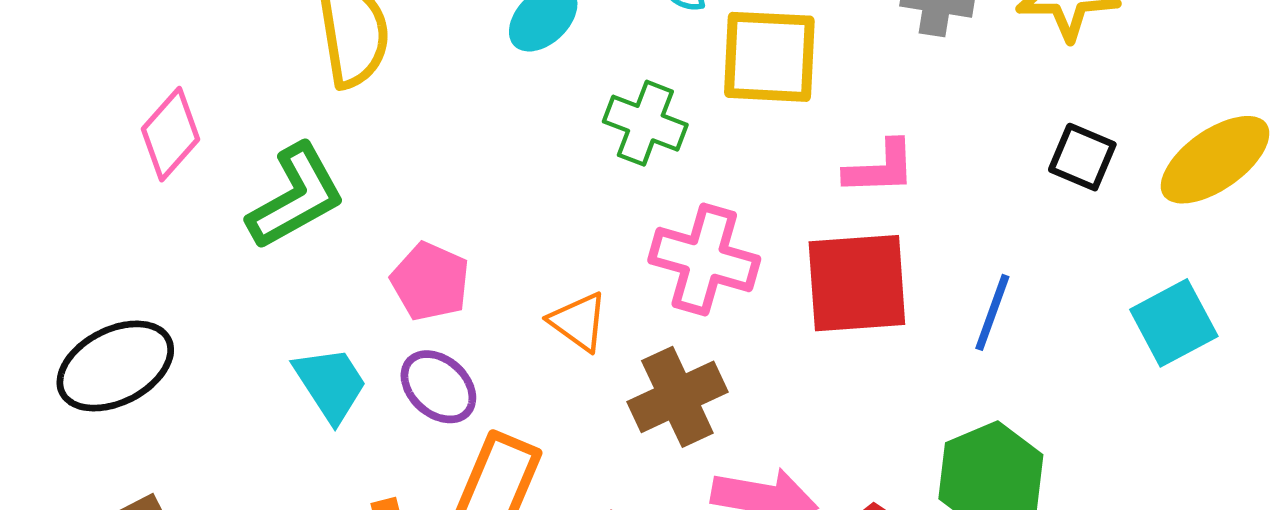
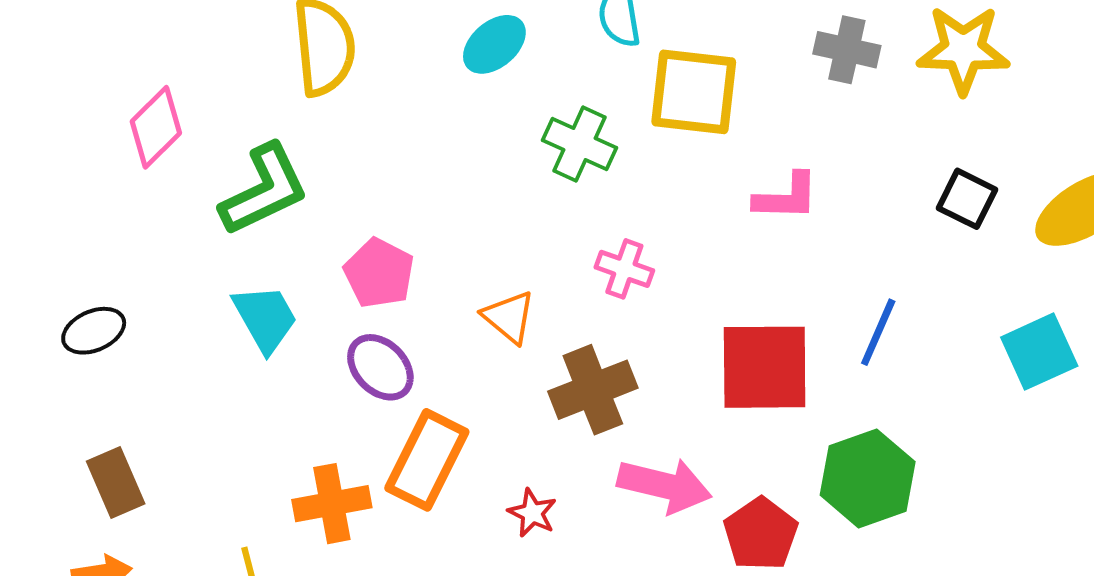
pink cross: (704, 260) -> (624, 269), size x0.6
red square: (857, 283) -> (765, 367), moved
black ellipse: (115, 366) -> (94, 331), size x0.6
cyan trapezoid: (331, 384) -> (265, 318), moved

